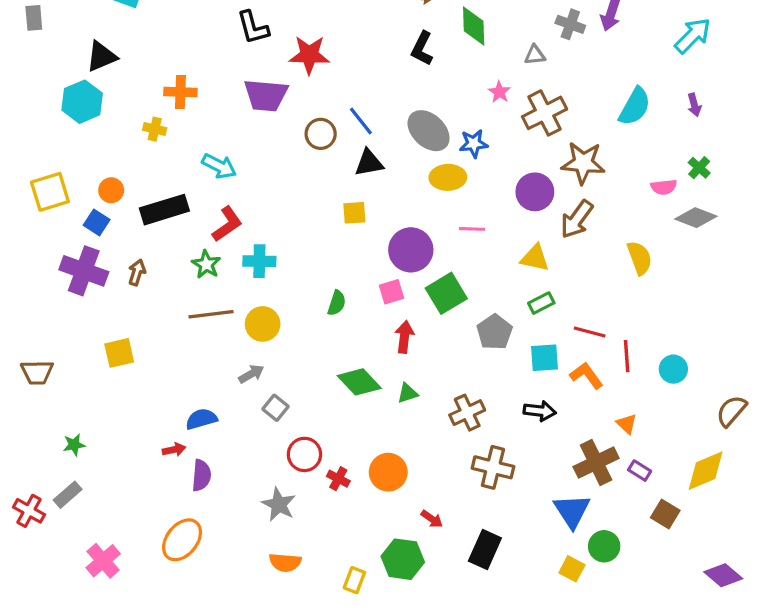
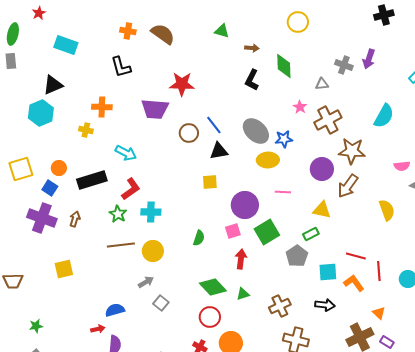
black L-shape: (253, 28) -> (121, 67), moved
green rectangle: (541, 303) -> (311, 234), moved
red circle: (304, 454) -> (210, 317), moved

